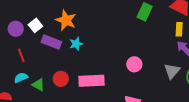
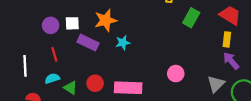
orange star: (66, 20) -> (106, 20), turned 30
white square: (35, 25) -> (72, 23), turned 32
cyan star: (76, 44) -> (123, 43), moved

